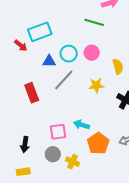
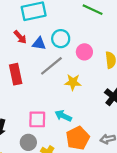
red arrow: (21, 45) -> (20, 37), moved
pink circle: (92, 53) -> (84, 52), moved
yellow star: (96, 85) -> (73, 82), moved

